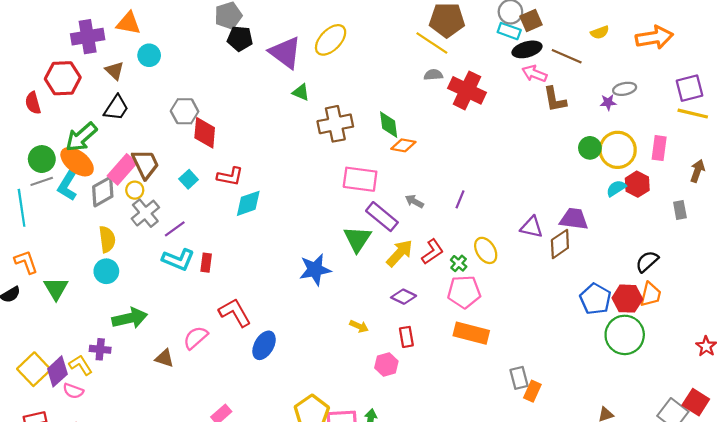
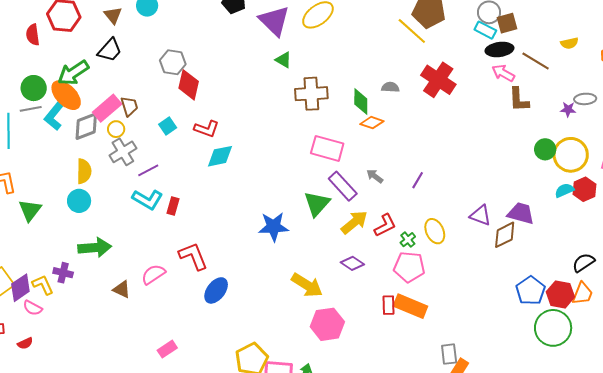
gray semicircle: (433, 75) -> (390, 87), moved
brown trapezoid: (145, 164) -> (129, 106), size x0.7
yellow arrow: (359, 326) -> (307, 285), size x1.8
red rectangle: (406, 337) -> (388, 305), moved
pink hexagon: (386, 364) -> (327, 324), size x1.5

